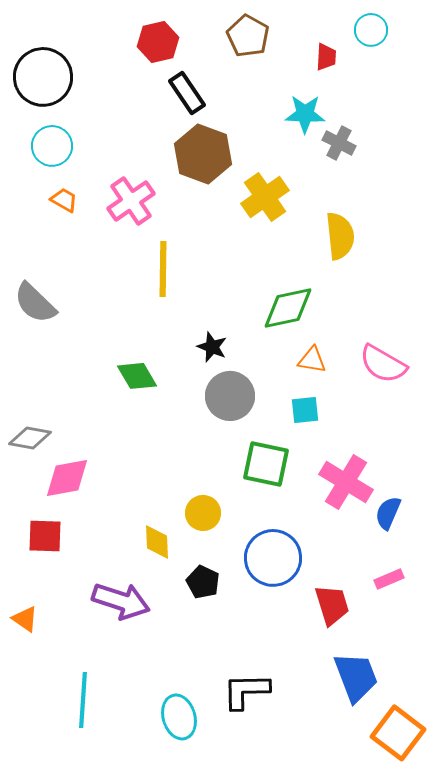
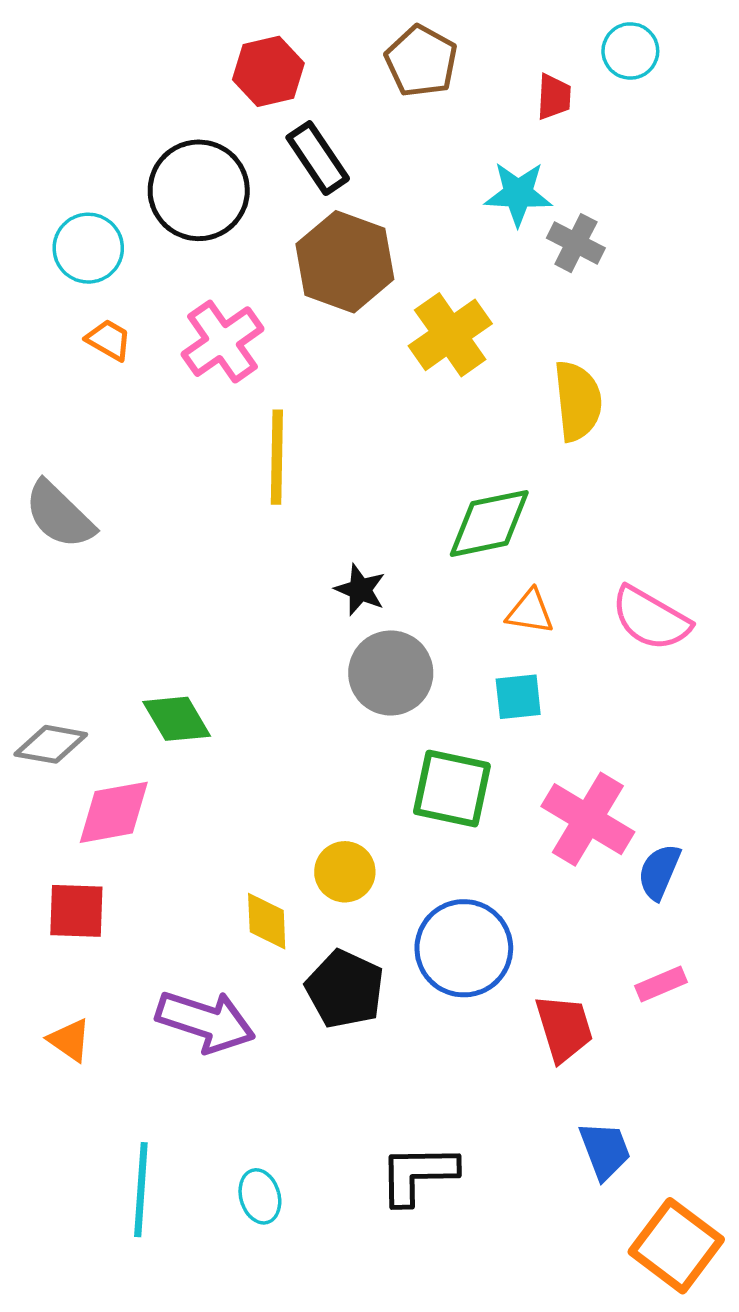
black circle: (43, 77) -> (199, 190), moved
green diamond: (137, 376) -> (177, 719), moved
black pentagon: (203, 582) -> (345, 989), size x1.4
orange triangle: (25, 619) -> (70, 1040), moved
blue trapezoid: (356, 677) -> (605, 1150), size x0.7
cyan ellipse: (179, 717) -> (260, 1196), moved, size x0.7

